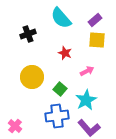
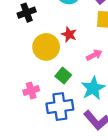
yellow circle: (32, 77) -> (46, 47), moved
pink cross: (15, 126) -> (31, 90), moved, turned 32

